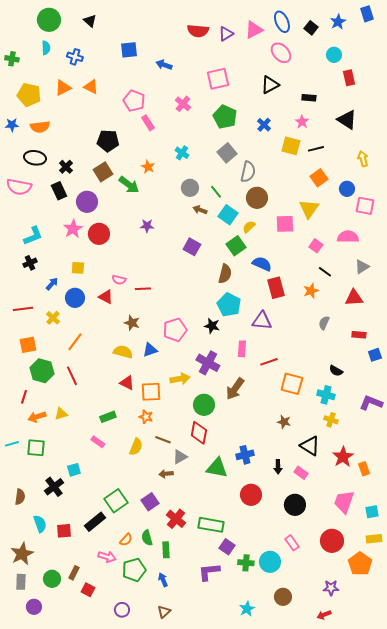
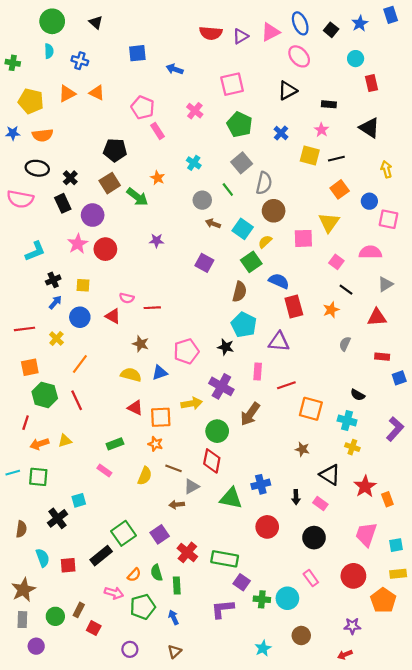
green line: (216, 192) -> (228, 189), moved
black cross: (30, 263) -> (53, 280), moved
purple L-shape: (371, 403) -> (395, 429), turned 110

